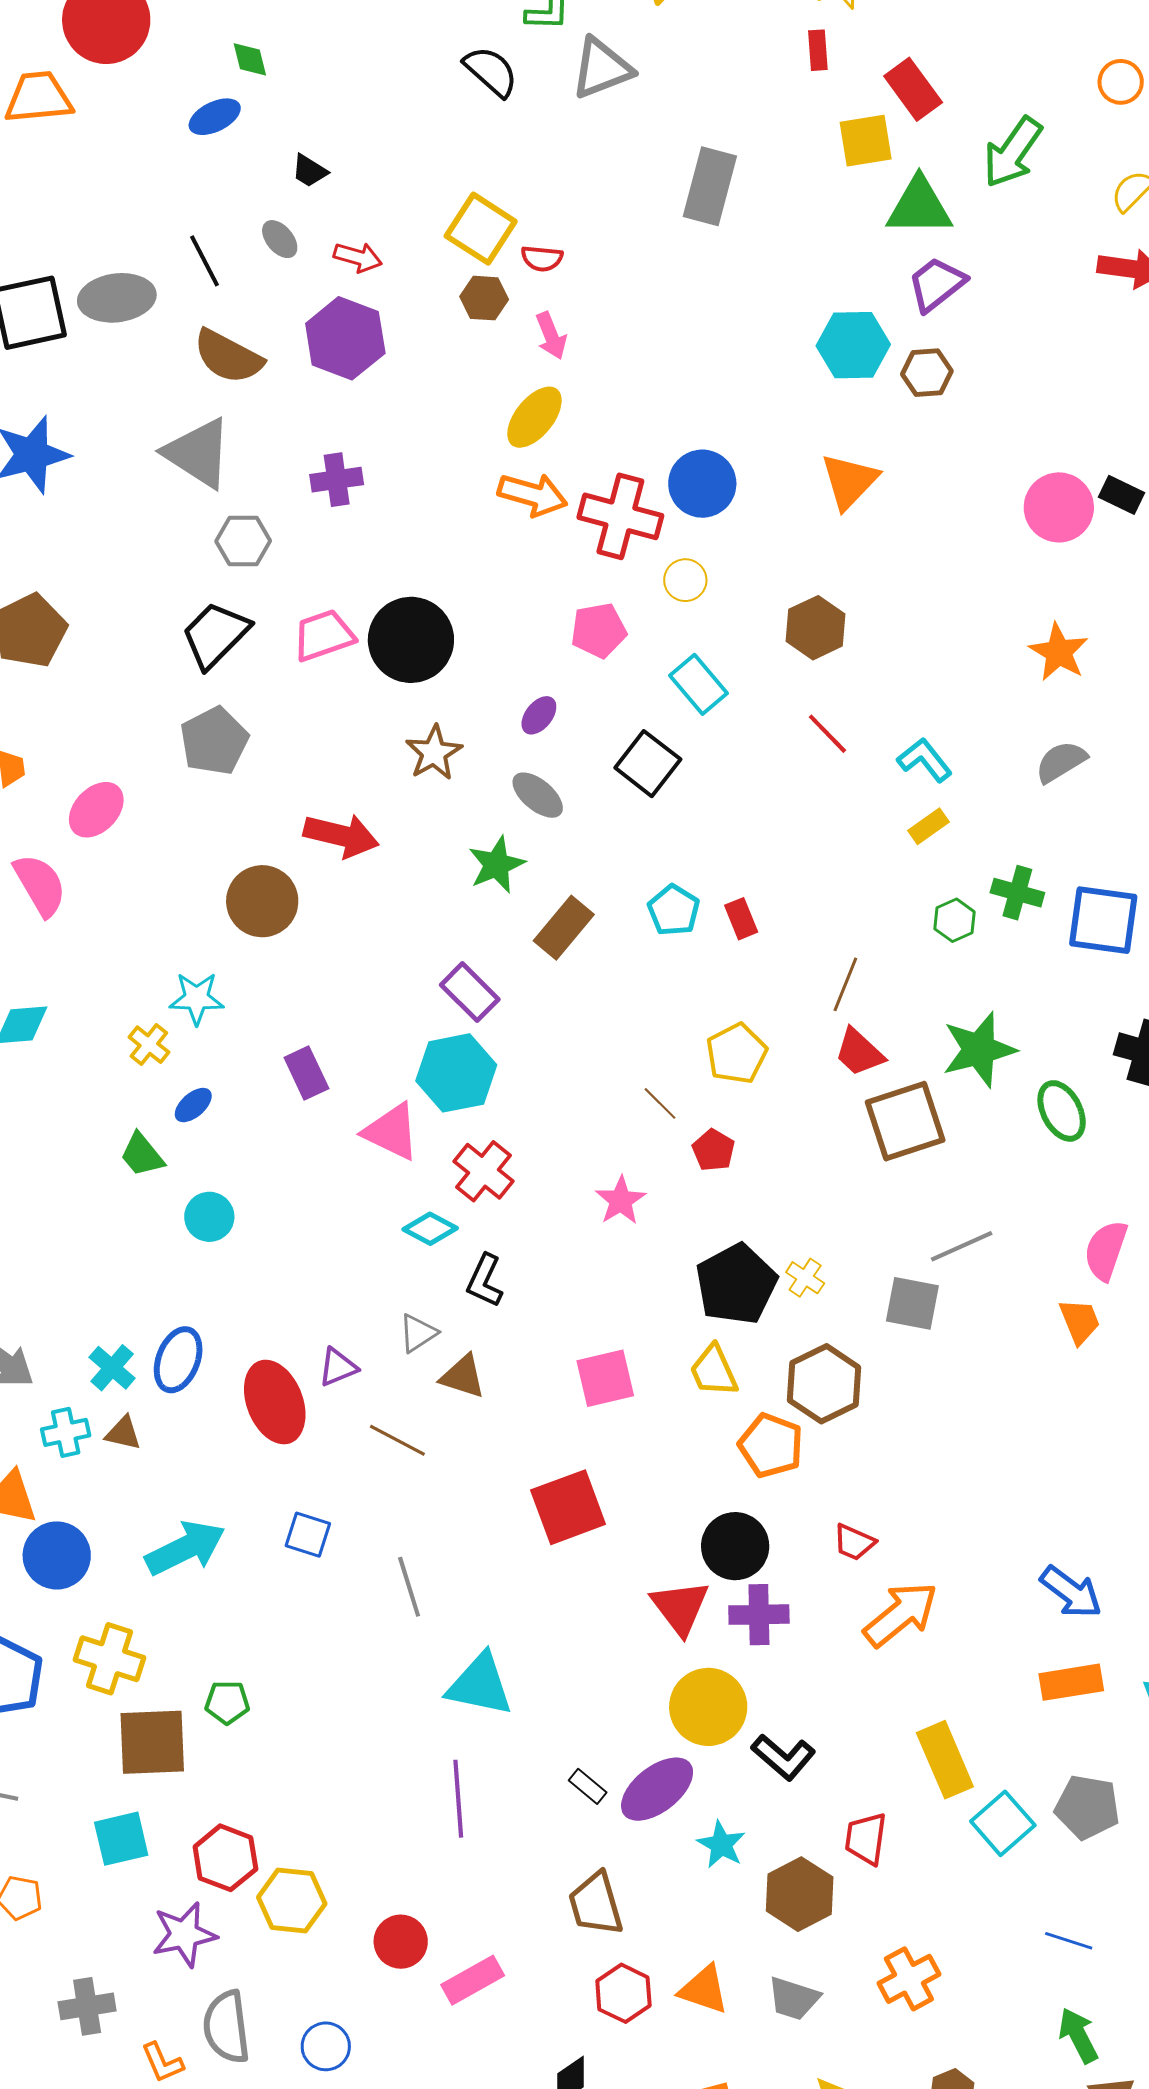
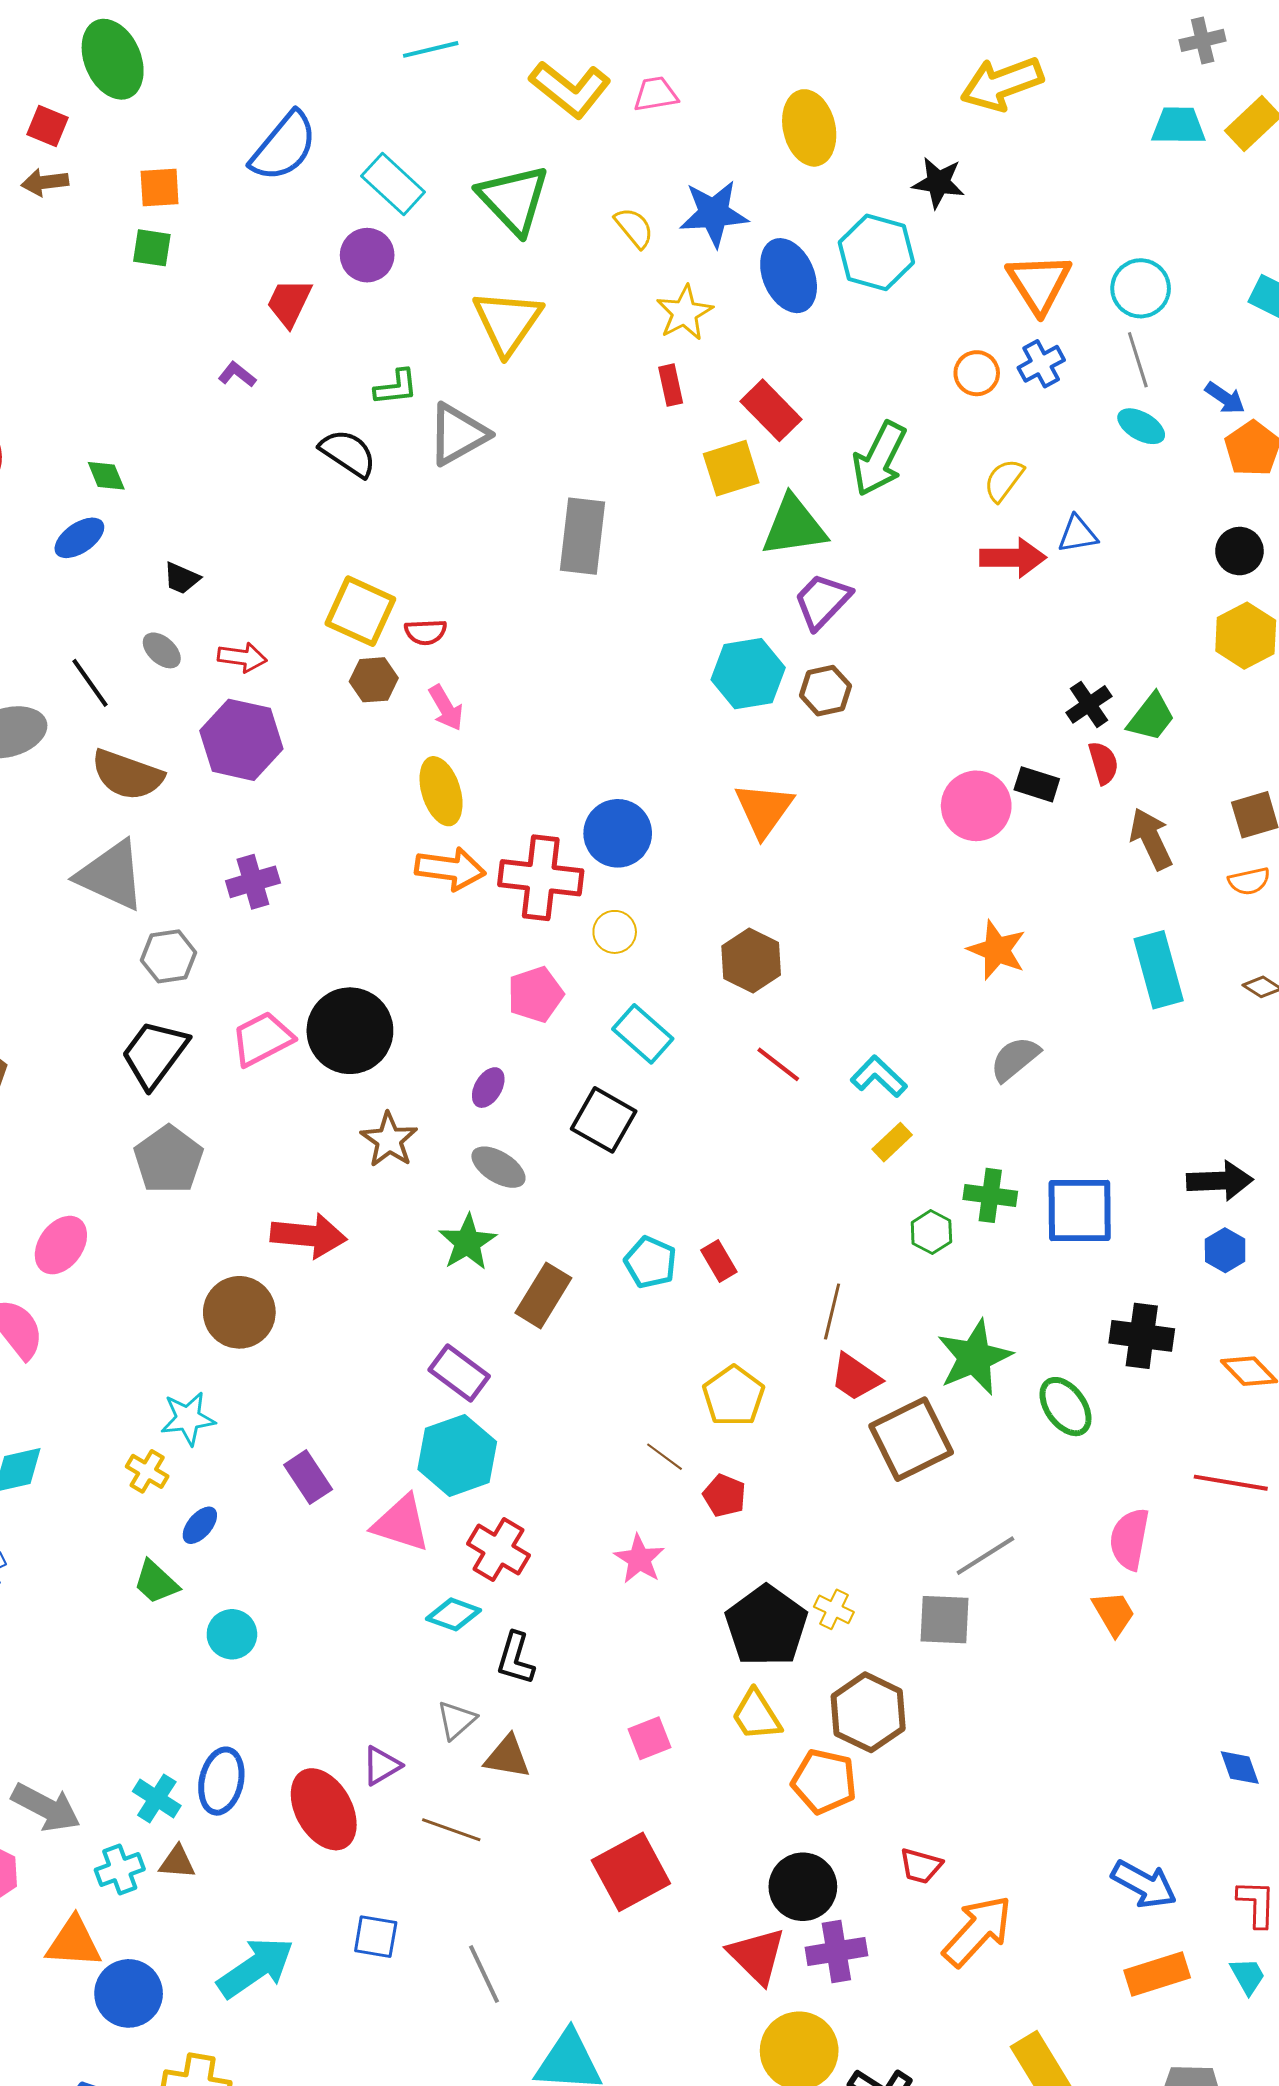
yellow ellipse: (534, 417) -> (441, 791), turned -48
pink square: (605, 1378) -> (649, 1738), size x0.7

